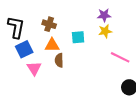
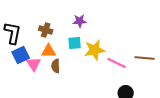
purple star: (104, 15) -> (80, 21), moved
yellow star: (105, 31) -> (95, 50), moved, size x1.5
pink triangle: (34, 68) -> (34, 64), moved

